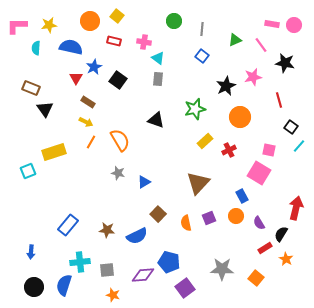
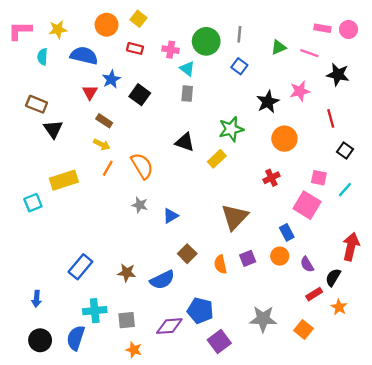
green circle: (174, 21) -> (206, 41), moved, size x1.5
pink line: (261, 45) -> (309, 53), turned -35
yellow rectangle: (205, 141) -> (217, 159), moved
cyan line: (299, 146) -> (345, 190), moved

